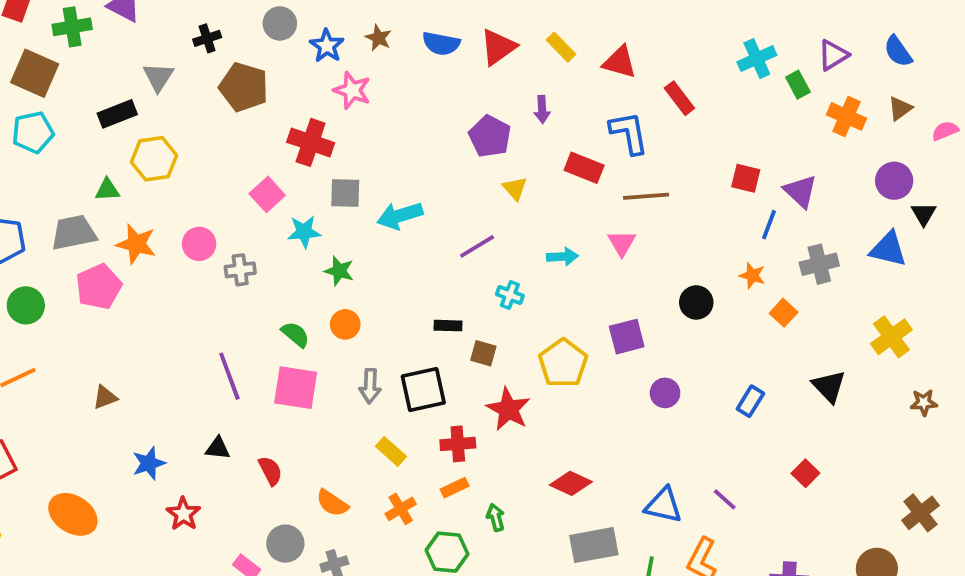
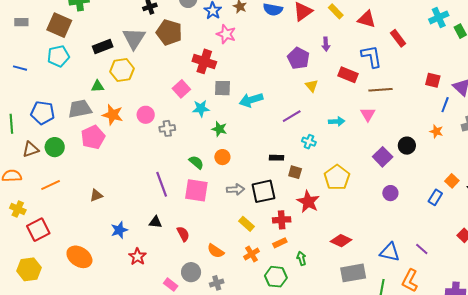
gray triangle: (158, 77) -> (134, 38), moved, size x1.4
orange square: (784, 313) -> (452, 181), moved
purple square: (627, 337) -> (383, 157), moved, turned -30
gray arrow: (370, 386) -> (235, 189), turned -96

